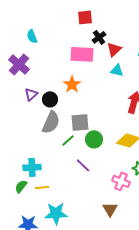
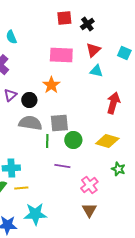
black cross: (99, 37) -> (87, 24), moved
gray semicircle: (51, 122) -> (30, 123), turned -105
green line: (68, 140) -> (47, 141), turned -48
purple line: (83, 165) -> (62, 166), turned -35
pink cross: (121, 181) -> (89, 185), moved, turned 30

